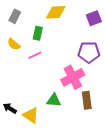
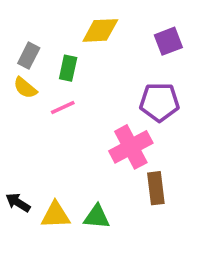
gray rectangle: (15, 16) -> (29, 56), moved
green triangle: (54, 100) -> (97, 217), moved
yellow triangle: (31, 115) -> (56, 215), turned -36

